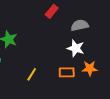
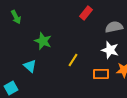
yellow line: (32, 74) -> (73, 60), moved

